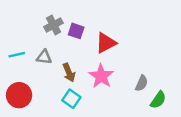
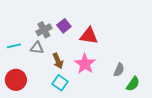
gray cross: (54, 25) -> (44, 30), moved
purple square: (76, 31) -> (64, 26), turned 32
red triangle: (106, 43) -> (89, 36), turned 36

